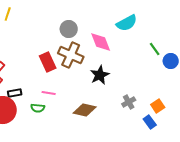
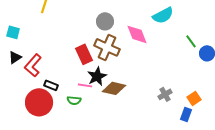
black star: (100, 75) -> (97, 76), moved
black rectangle: (15, 93) -> (51, 85), turned 32
brown diamond: (85, 110) -> (114, 88), moved
blue rectangle: (150, 122) -> (186, 114), turned 56

